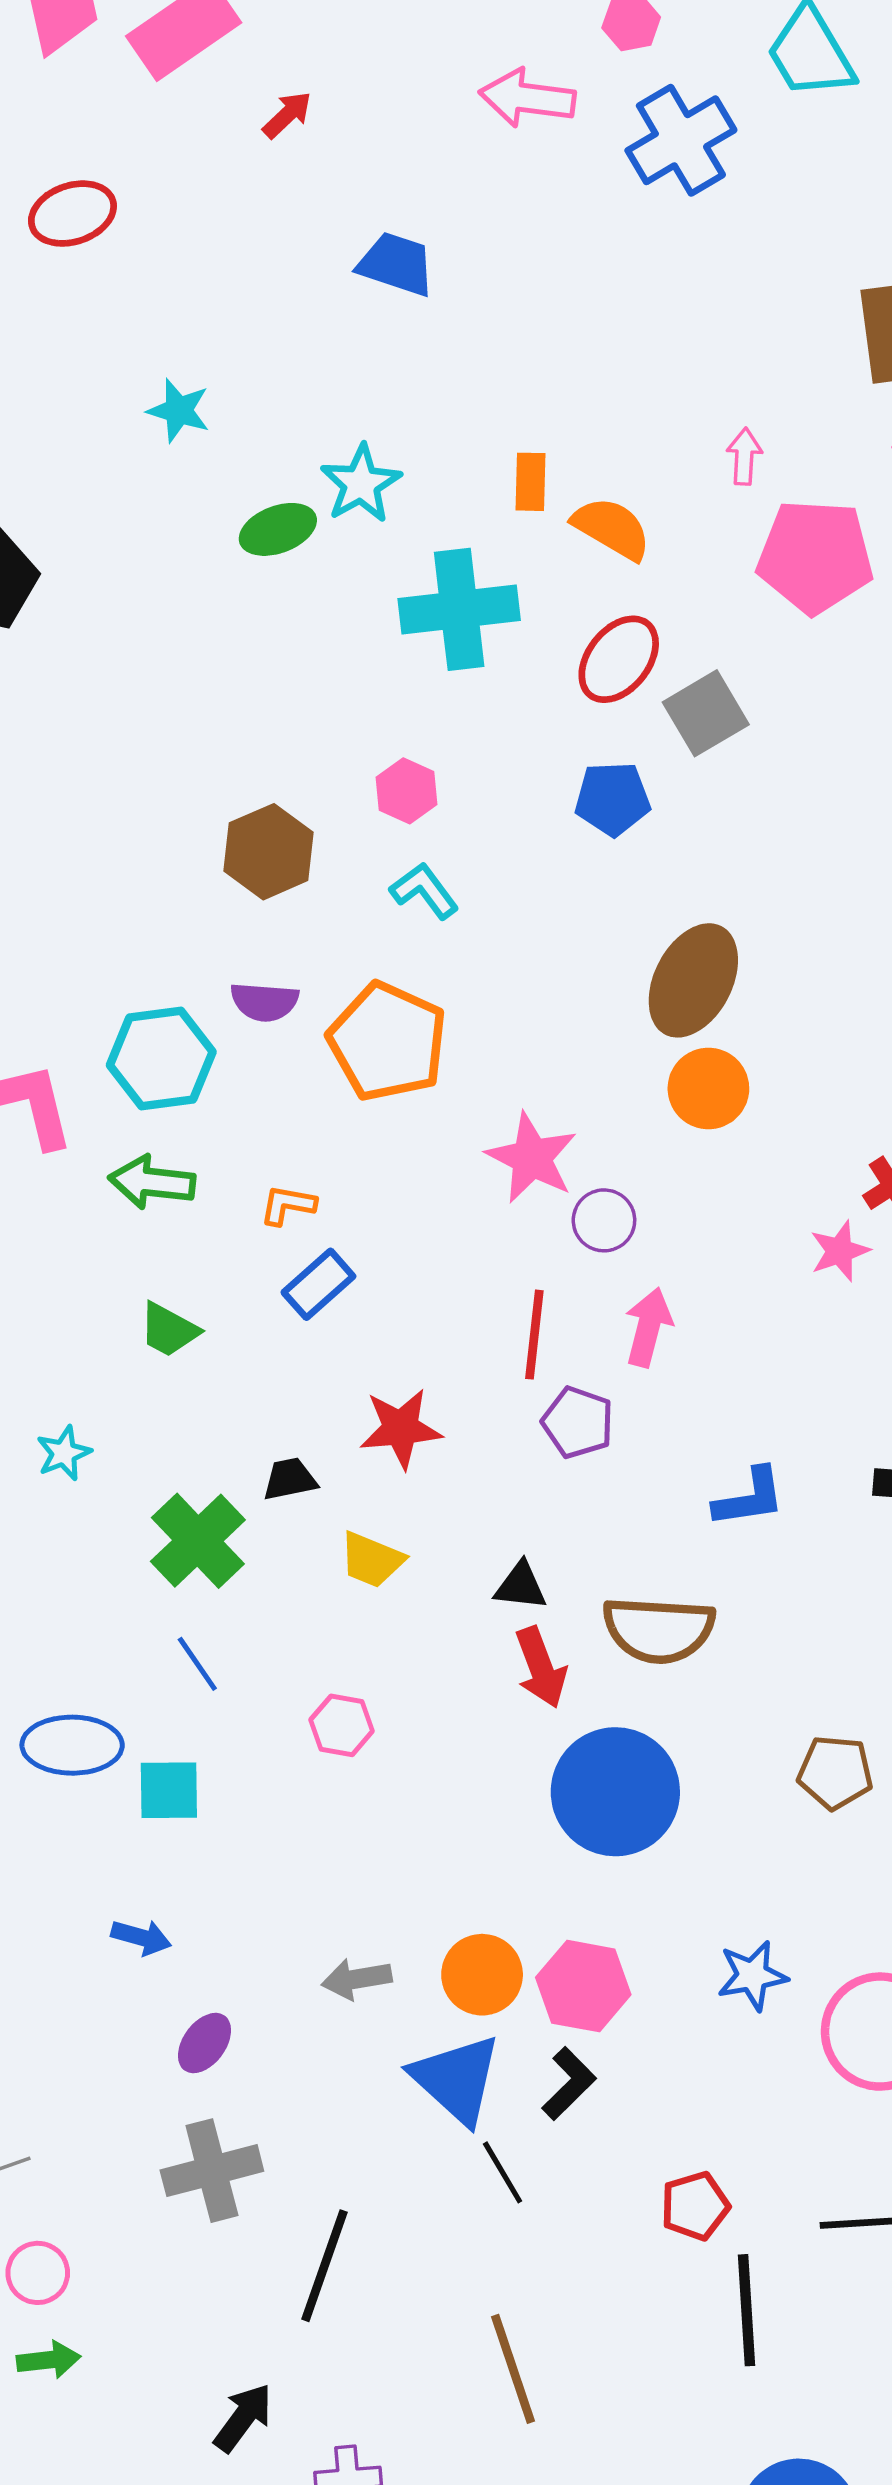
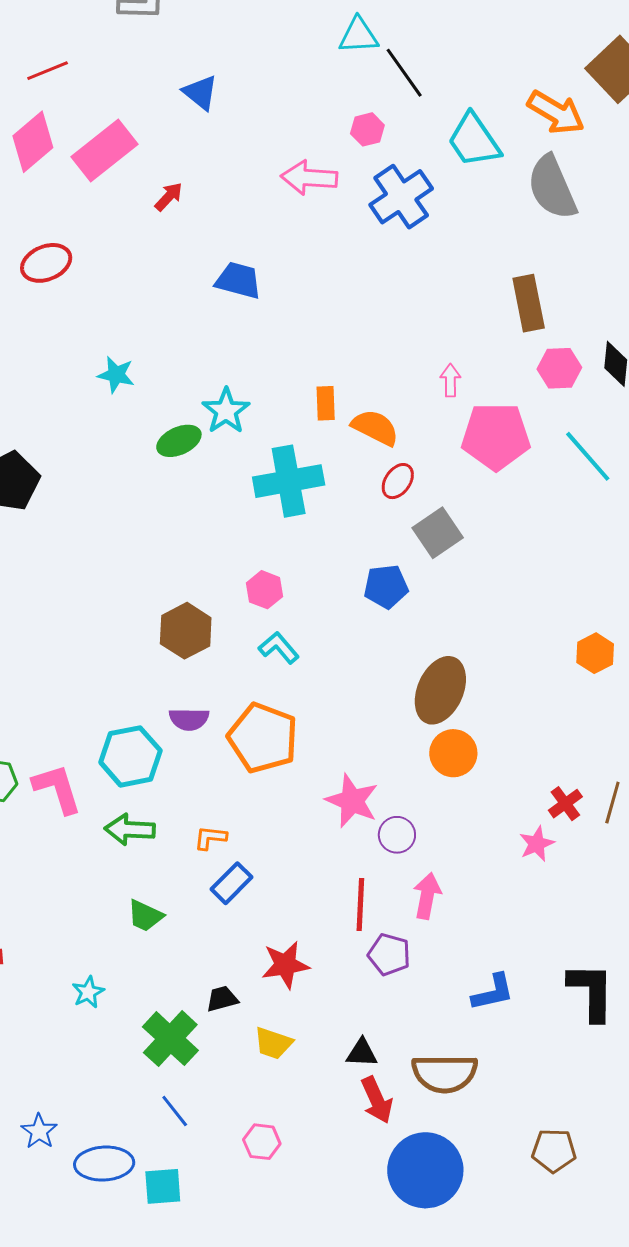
red ellipse: (619, 659) -> (398, 481), moved, size x0.7

